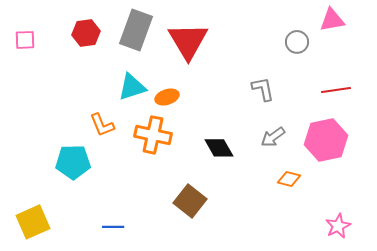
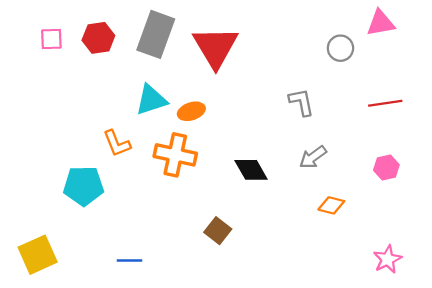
pink square: (25, 40) -> (51, 39), moved
pink hexagon: (326, 140) -> (386, 167), moved, size x0.5
brown square: (190, 201) -> (218, 231), size x0.7

